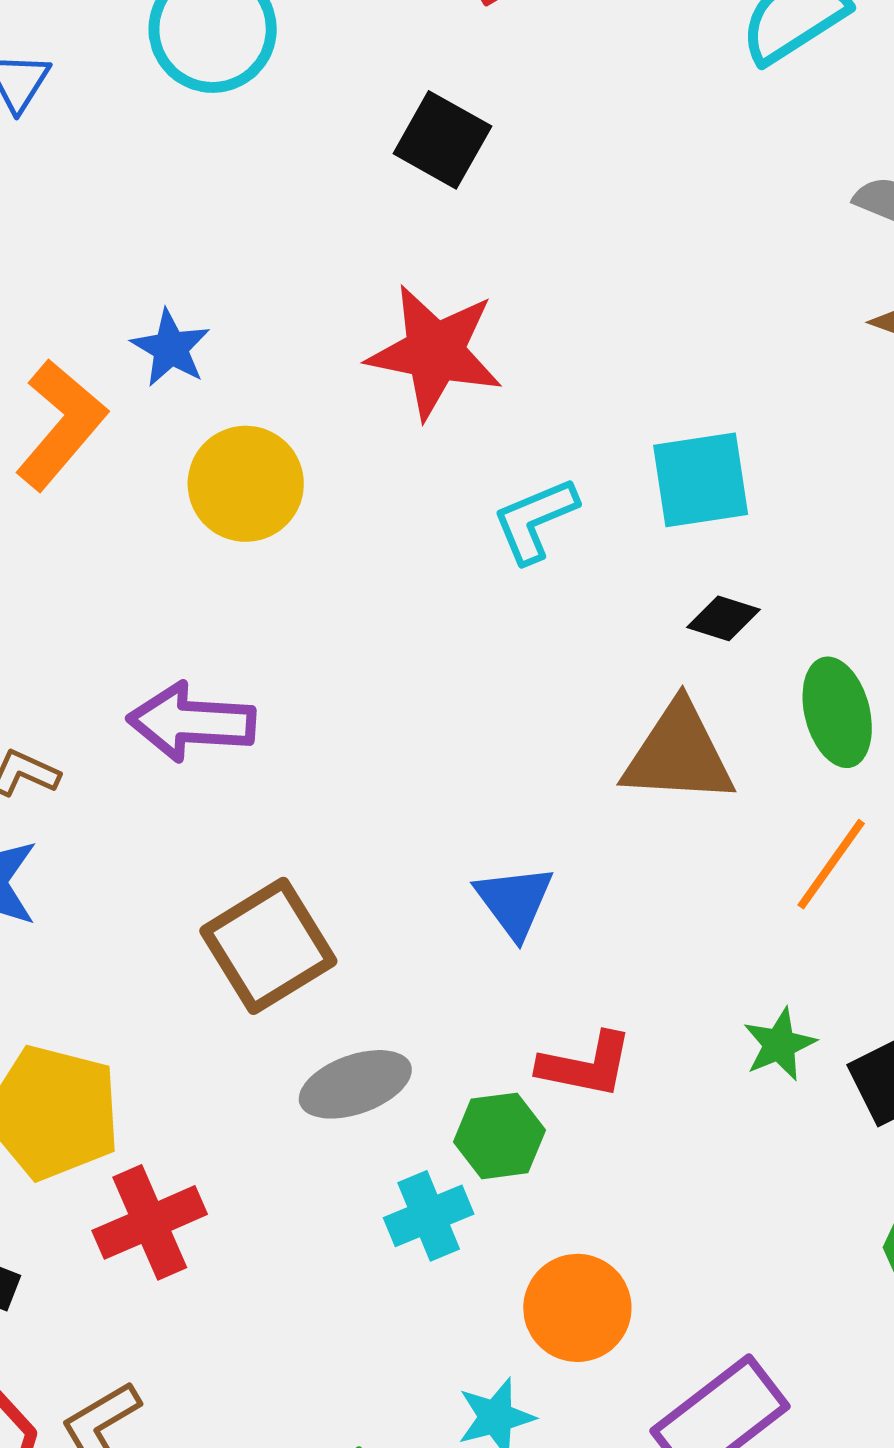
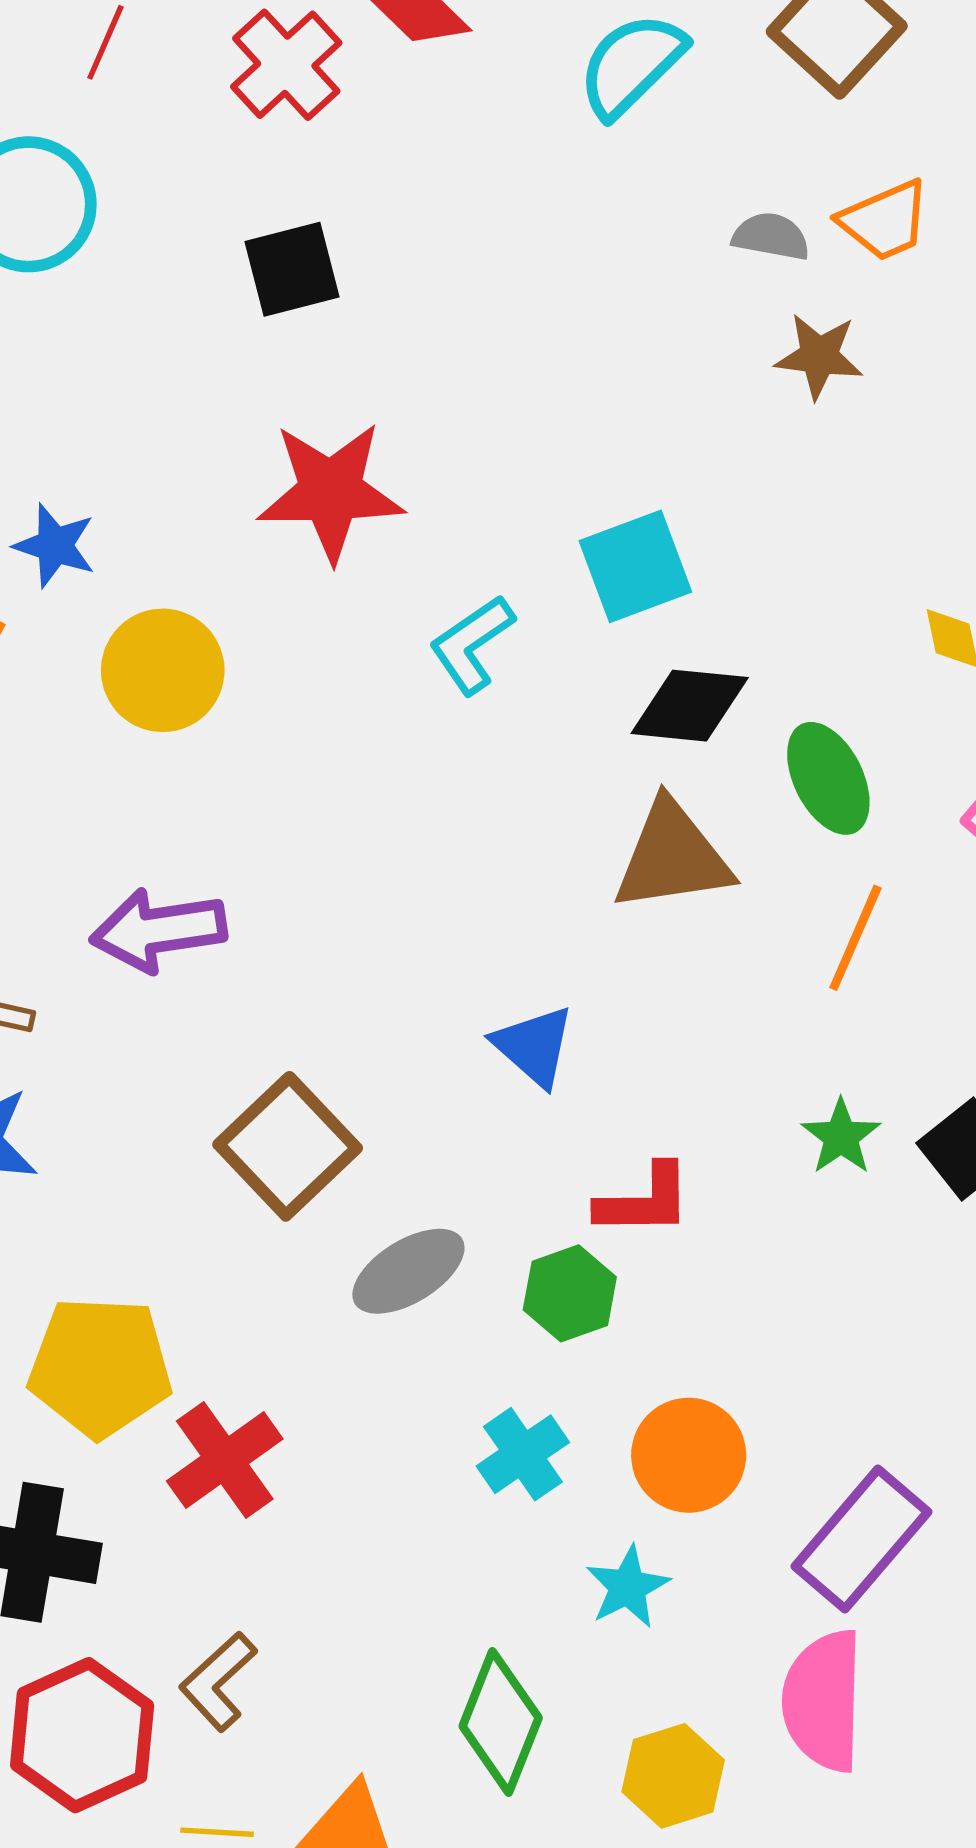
black square: (442, 140) -> (292, 269), turned -32
black diamond: (724, 618) -> (690, 706), size x1.6
cyan cross: (429, 1216) -> (523, 1454), moved

